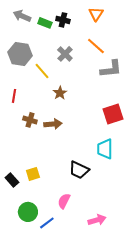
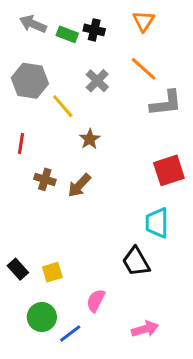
brown arrow: (53, 124) -> (79, 185), turned 138
black trapezoid: (79, 170) -> (136, 262), moved, turned 35
yellow square: (33, 174) -> (52, 272), moved

